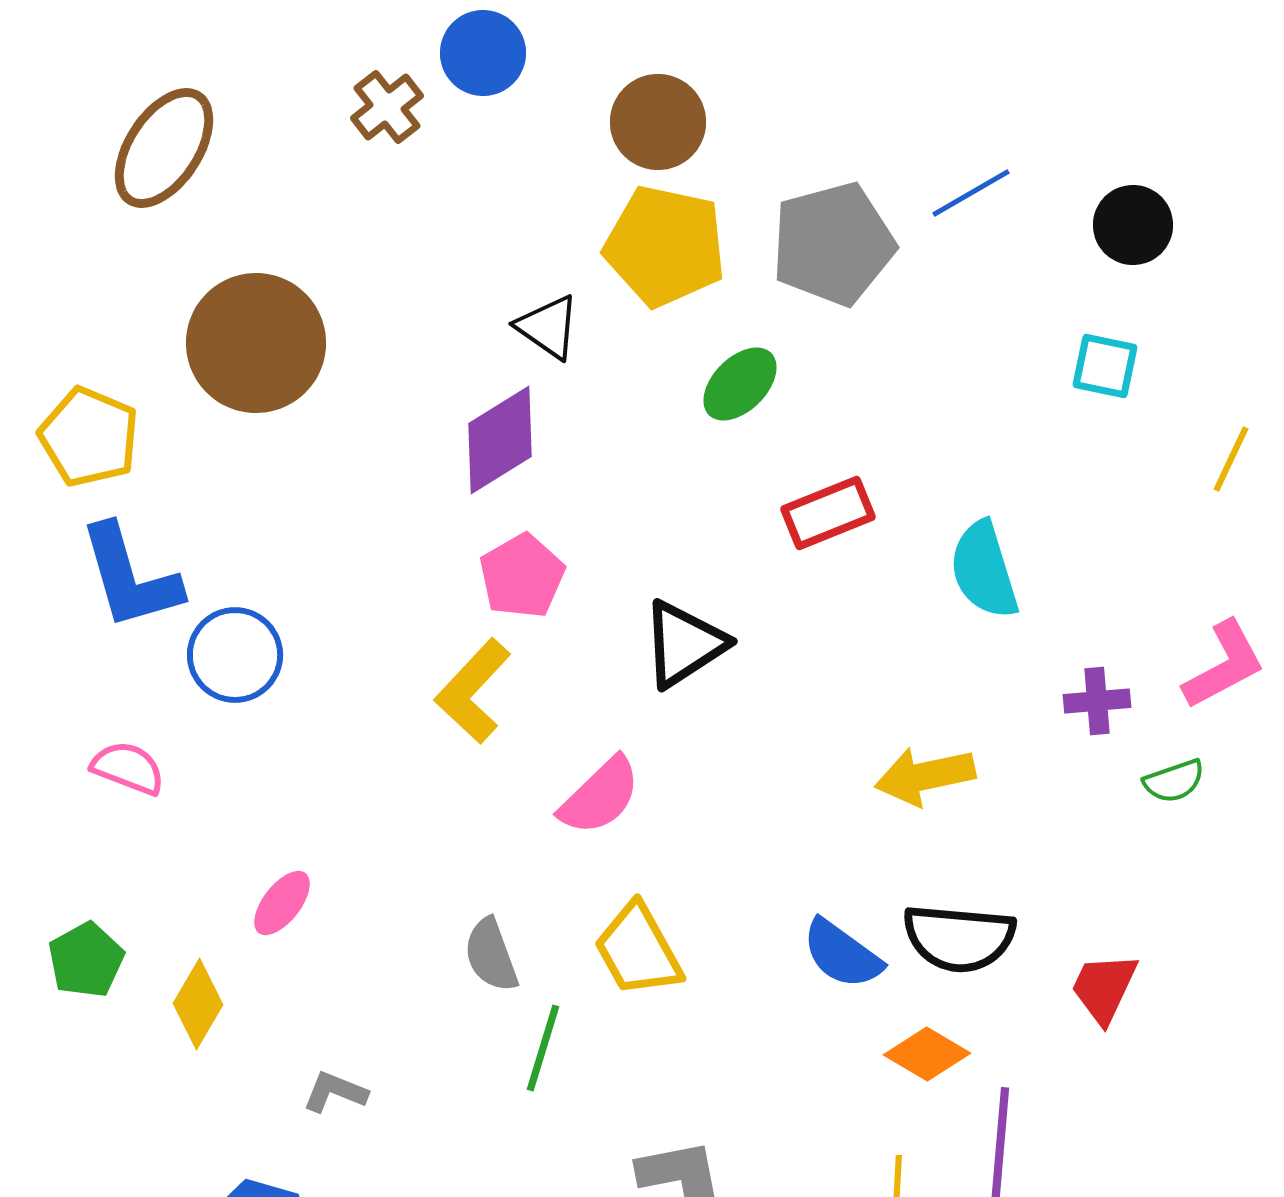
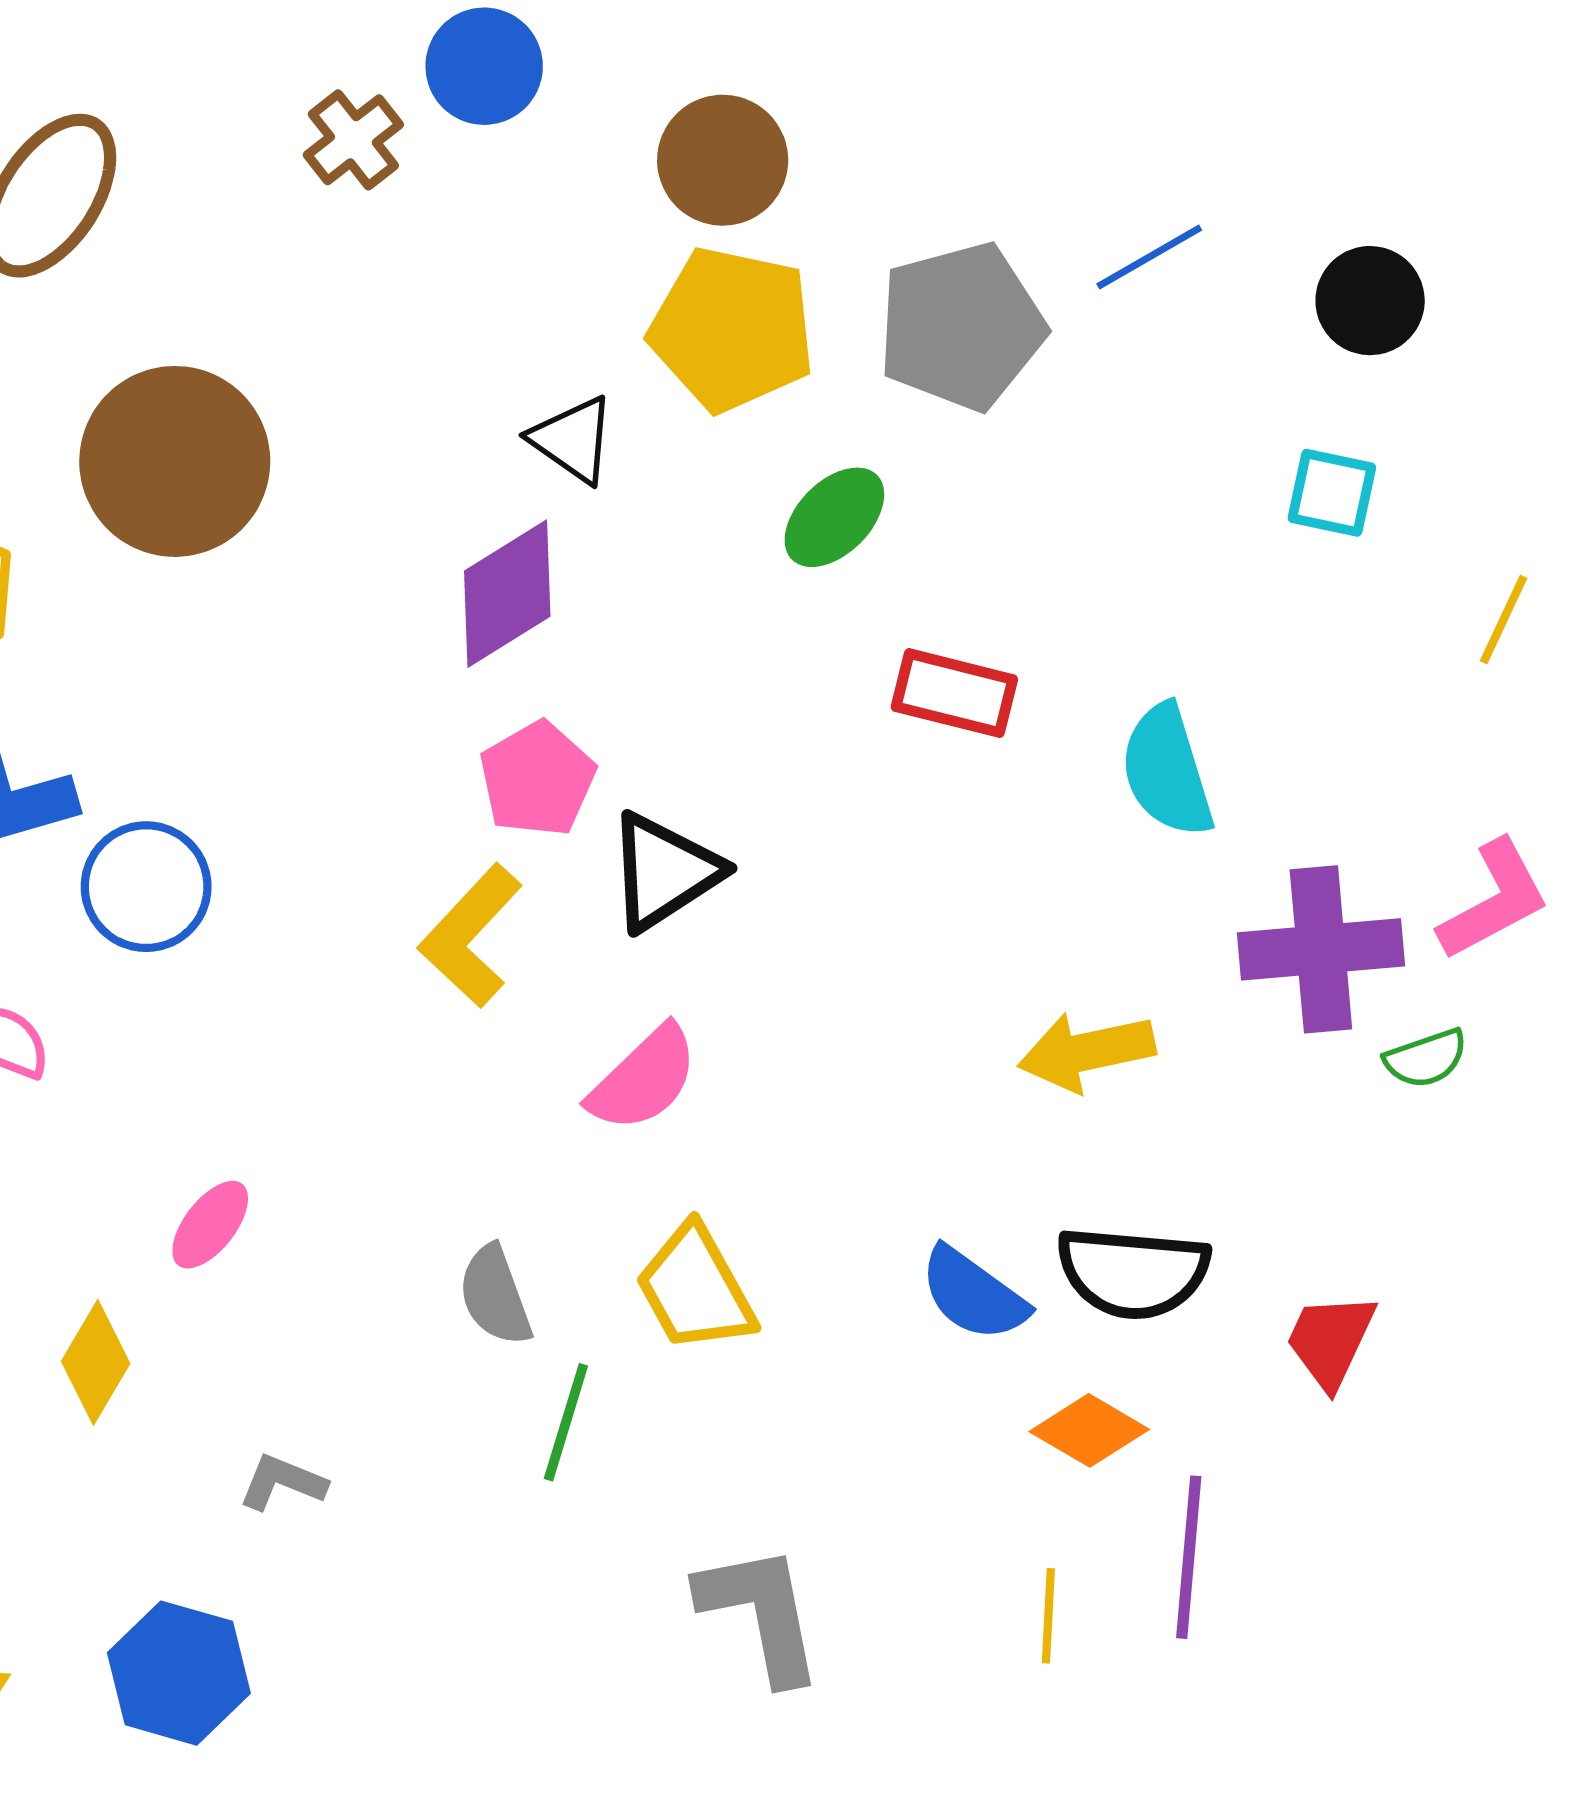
red rectangle: (828, 513) -> (954, 693), turned 36
black triangle: (684, 644) -> (664, 872), moved
purple cross: (1097, 701) -> (1321, 949), size x1.8

